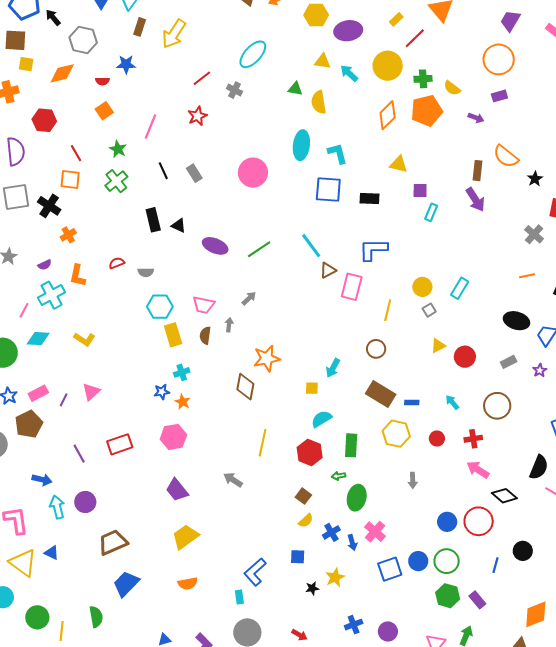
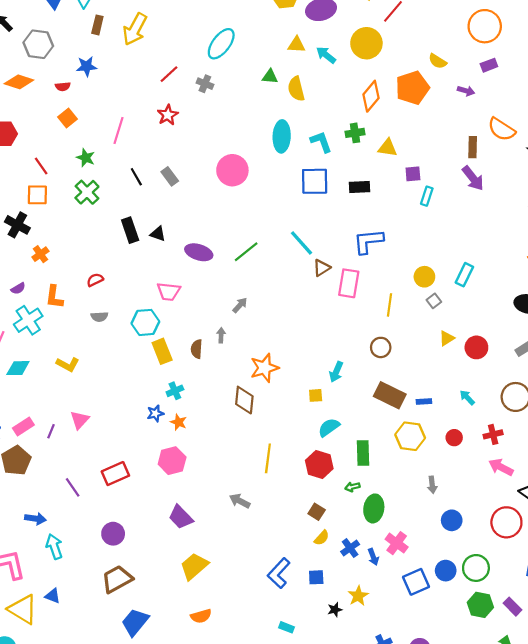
orange diamond: (62, 73) -> (19, 82), turned 36
green cross: (423, 79) -> (355, 133), moved
gray semicircle: (146, 272) -> (99, 317), moved
pink trapezoid: (204, 305) -> (169, 291), moved
purple circle: (85, 502) -> (113, 534), moved
blue circle: (447, 522) -> (452, 520), moved
blue L-shape: (255, 572) -> (279, 573), moved
cyan rectangle: (239, 597) -> (286, 627), moved, turned -56

